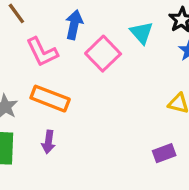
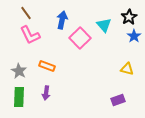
pink L-shape: (42, 52) -> (30, 35), moved
orange rectangle: (50, 99) -> (47, 66), size x0.7

